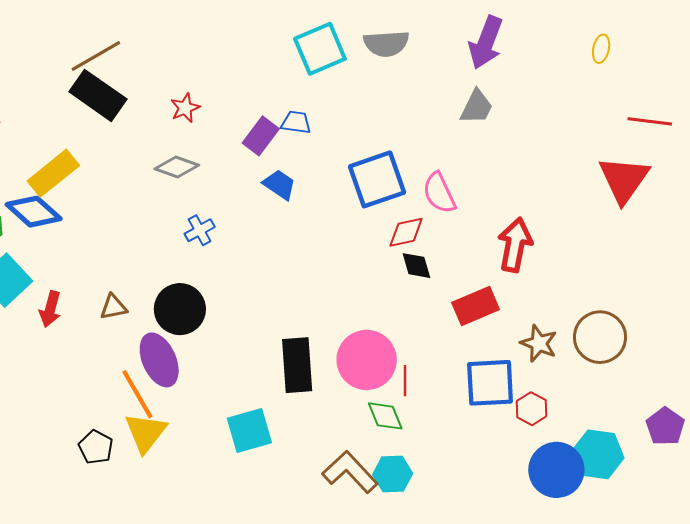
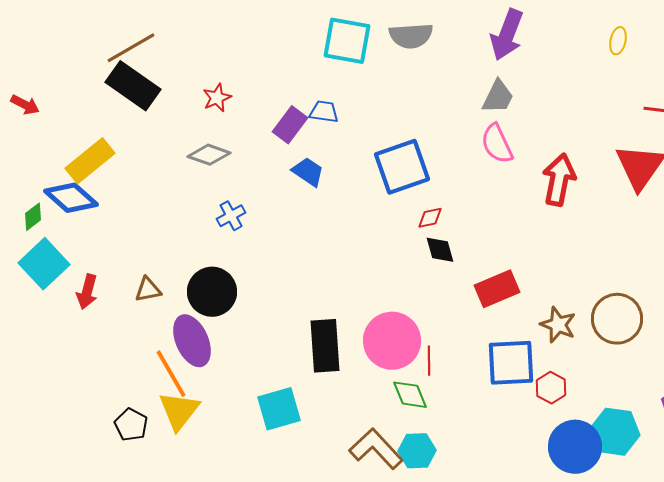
cyan square: (320, 49) -> (347, 41), turned 33
pink semicircle: (439, 193) -> (497, 144), moved
red diamond: (406, 232) -> (430, 218), size x0.7
red arrow: (515, 245) -> (559, 180), moved

